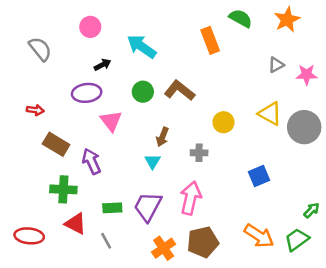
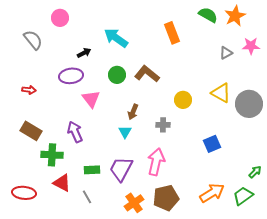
green semicircle: (241, 18) -> (208, 15), moved
pink circle: (90, 27) -> (60, 18), moved
pink star: (307, 75) -> (251, 46), moved
brown rectangle: (56, 144) -> (31, 131), moved
orange arrow: (259, 236) -> (212, 193), turned -65

